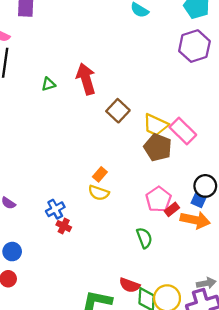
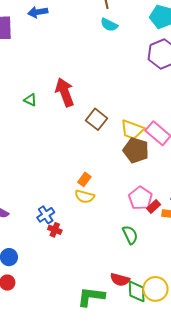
green triangle: (48, 84) -> (30, 100), turned 48

